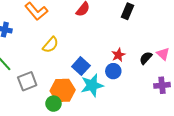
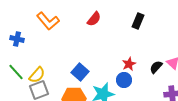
yellow semicircle: (50, 45) -> (37, 75), moved
blue square: (81, 66) -> (80, 72), moved

